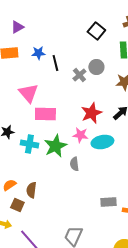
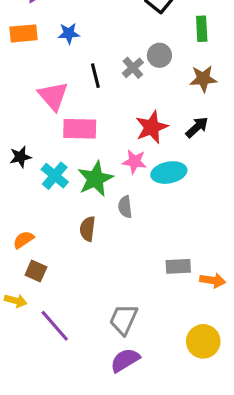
black line: (55, 63) -> (95, 76), moved
cyan cross: (29, 144) -> (55, 176), turned 30
brown semicircle: (31, 190) -> (88, 229), moved

